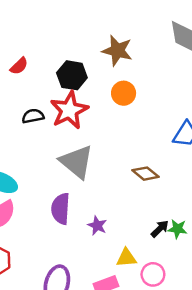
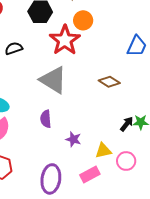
red star: (69, 110) -> (65, 40), moved
purple semicircle: (61, 209) -> (46, 119), size x0.7
purple star: (97, 226) -> (73, 139), moved

